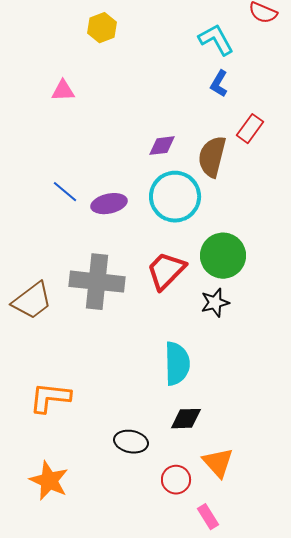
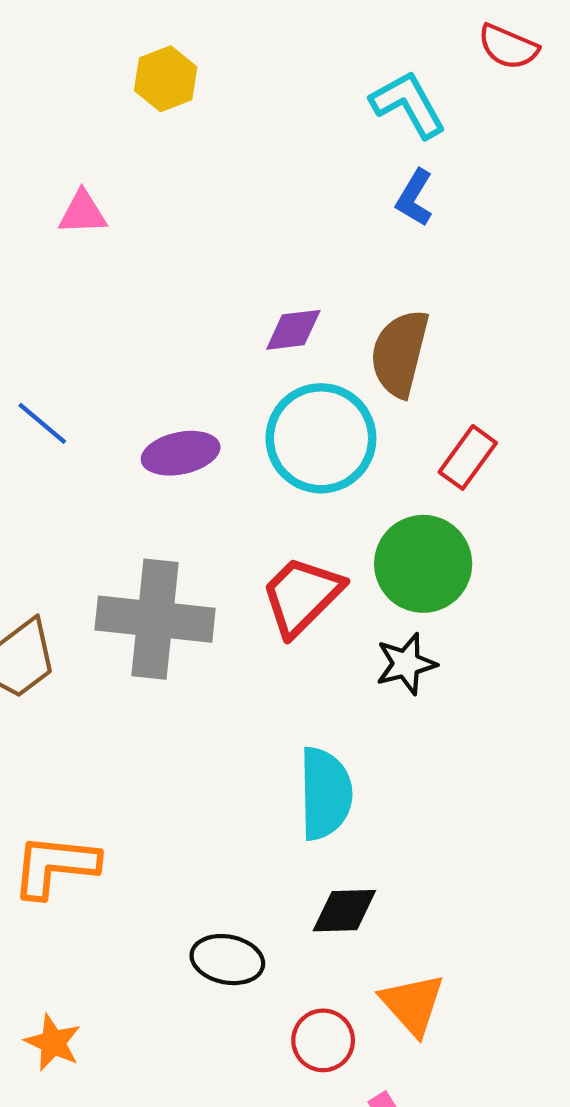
red rectangle: (250, 129) -> (468, 457), moved
blue line: (65, 192) -> (42, 423), moved
orange star: (49, 481) -> (53, 1043), size x0.7

